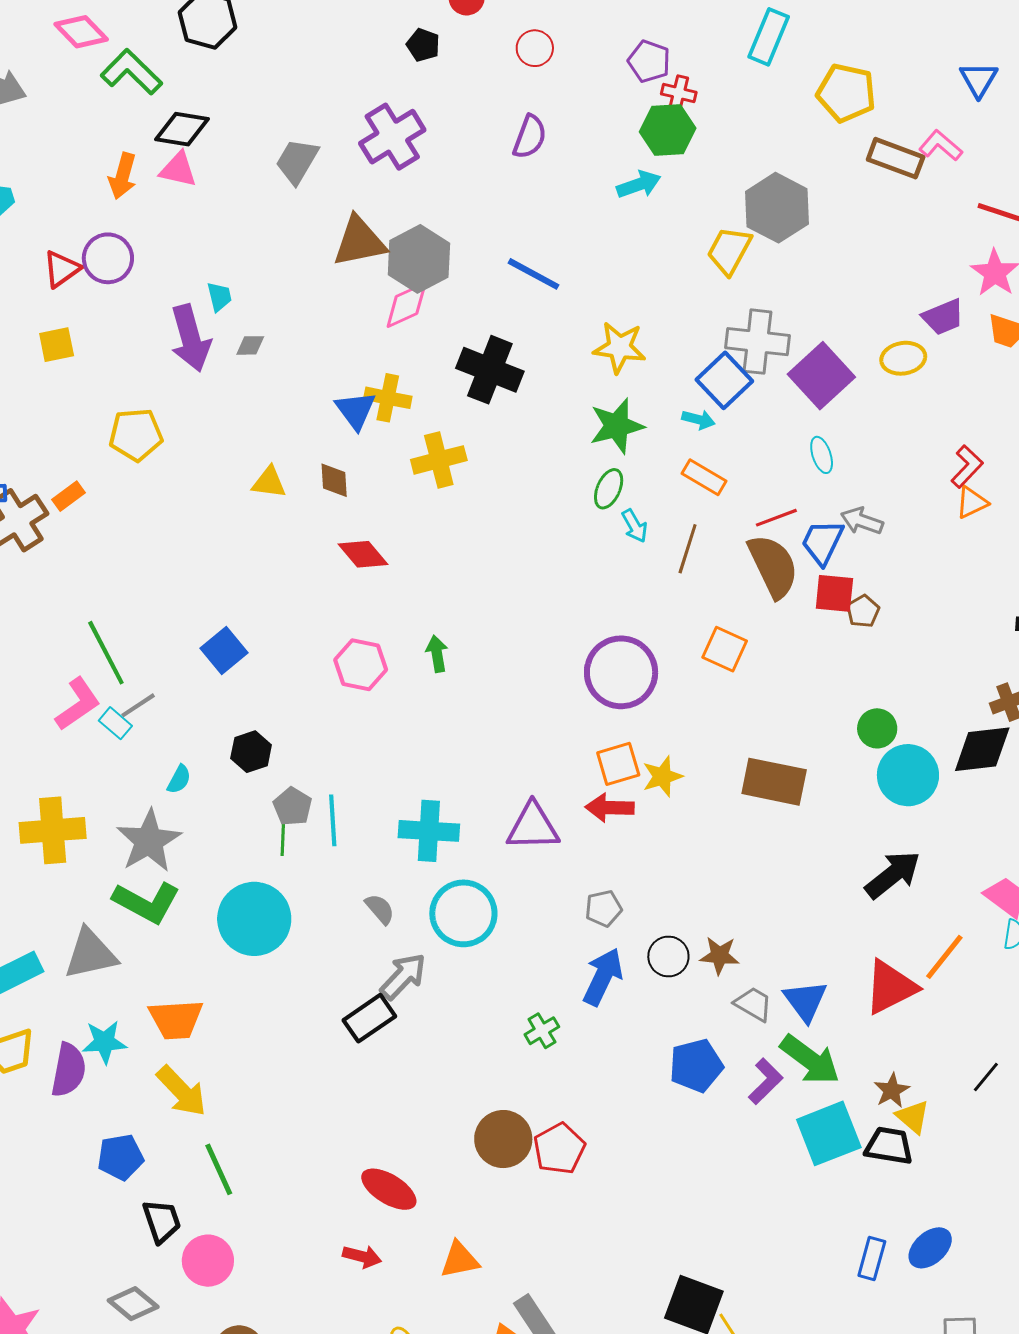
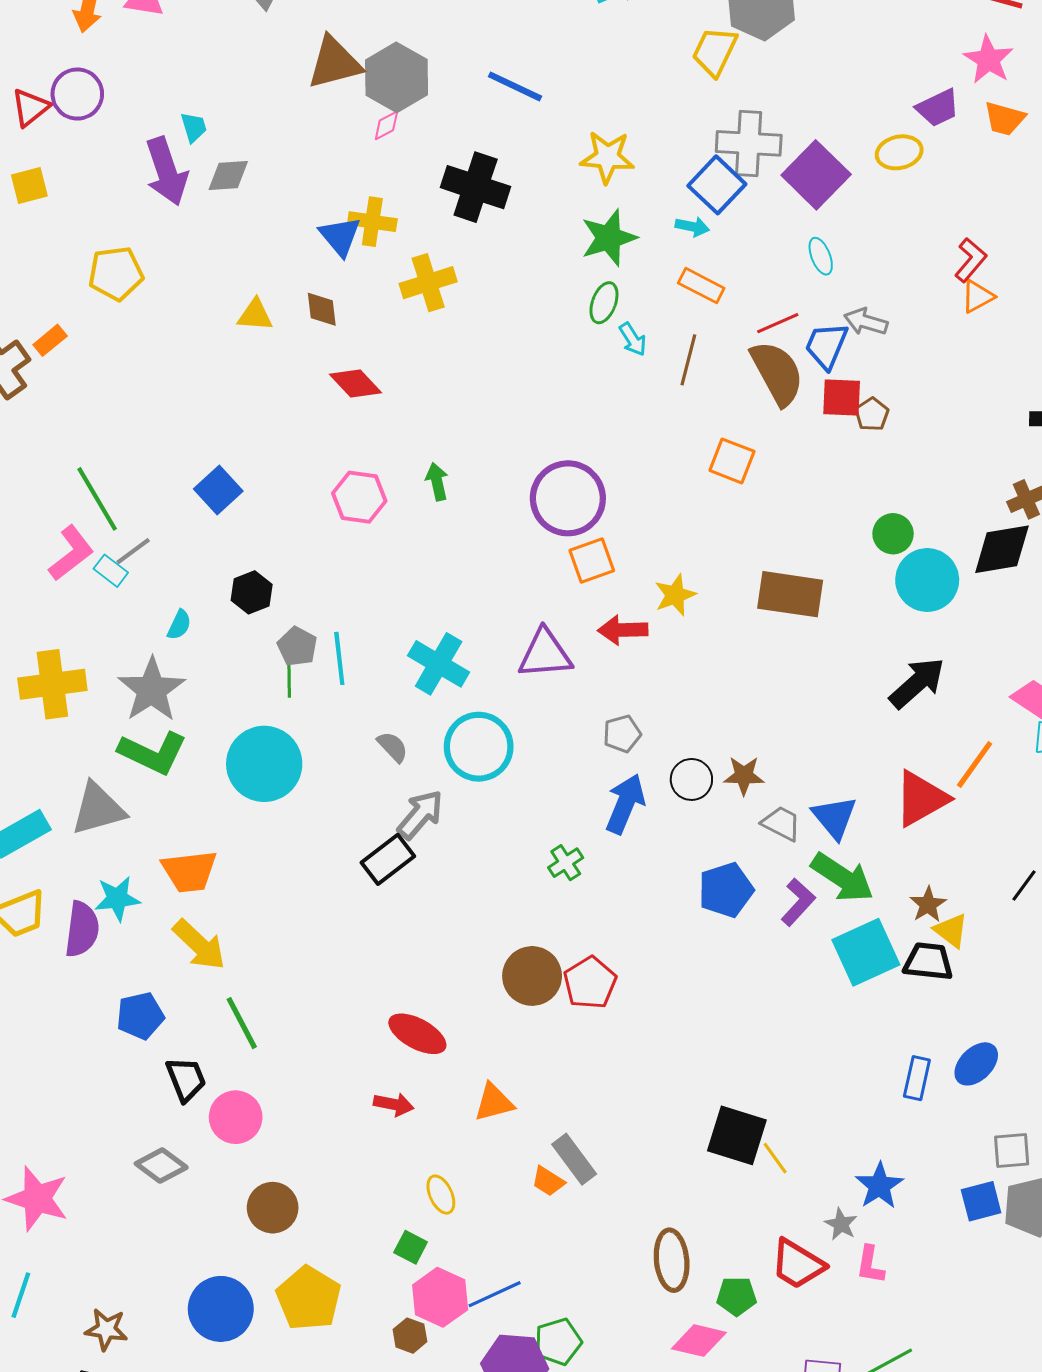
pink diamond: (407, 305) -> (386, 125), size x0.6
gray diamond: (250, 345) -> (228, 176), size x1.4
purple circle: (621, 672) -> (568, 498), moved
orange square: (618, 764) -> (592, 560), moved
cyan cross: (429, 831) -> (439, 664), turned 30

